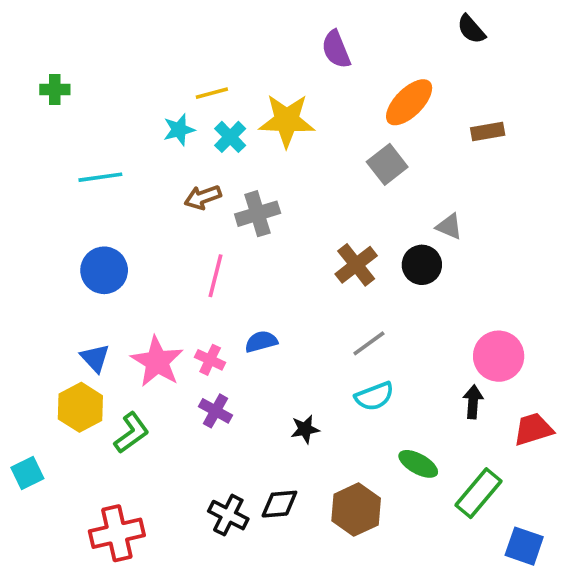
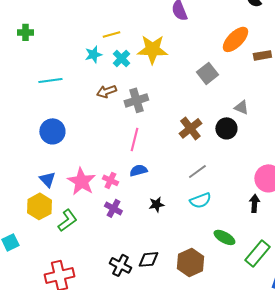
orange ellipse: (409, 102) -> (235, 39), moved
pink line: (216, 276) -> (134, 139), moved
black star: (305, 429) -> (156, 204), moved

